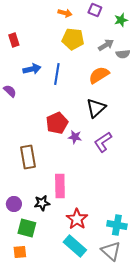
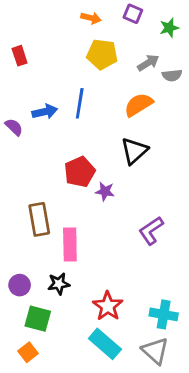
blue arrow: (32, 69) -> (45, 112), moved
purple L-shape: (103, 142) -> (151, 231), moved
pink rectangle: (60, 186) -> (70, 245), moved
orange square: (20, 252) -> (28, 352), turned -32

